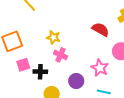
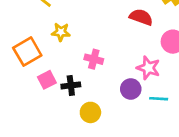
yellow star: (53, 37) -> (61, 32), moved
purple circle: (76, 81) -> (131, 89), moved

